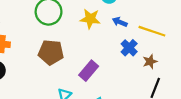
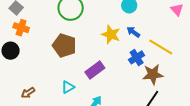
yellow star: (90, 19) -> (111, 35), moved
brown star: (150, 62) -> (153, 74), size x1.5

